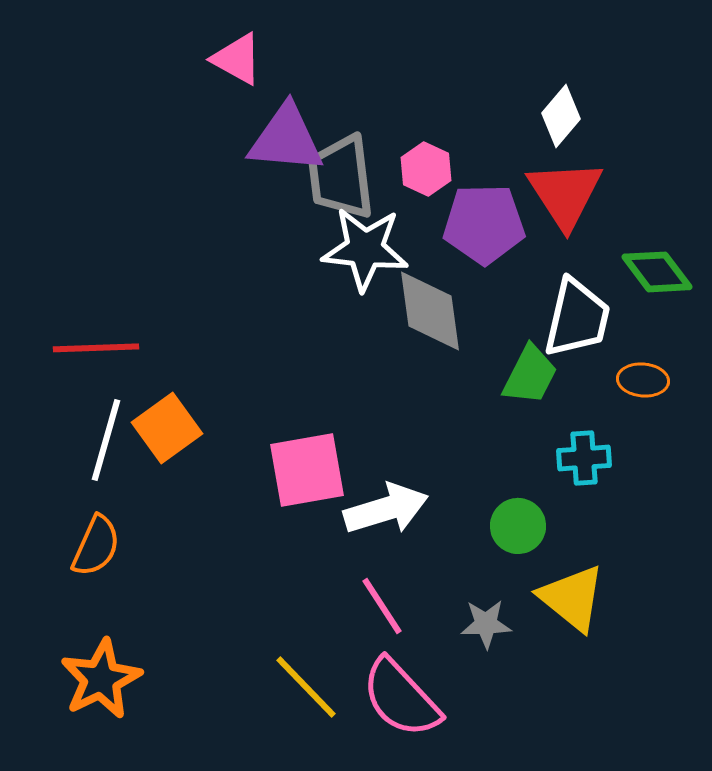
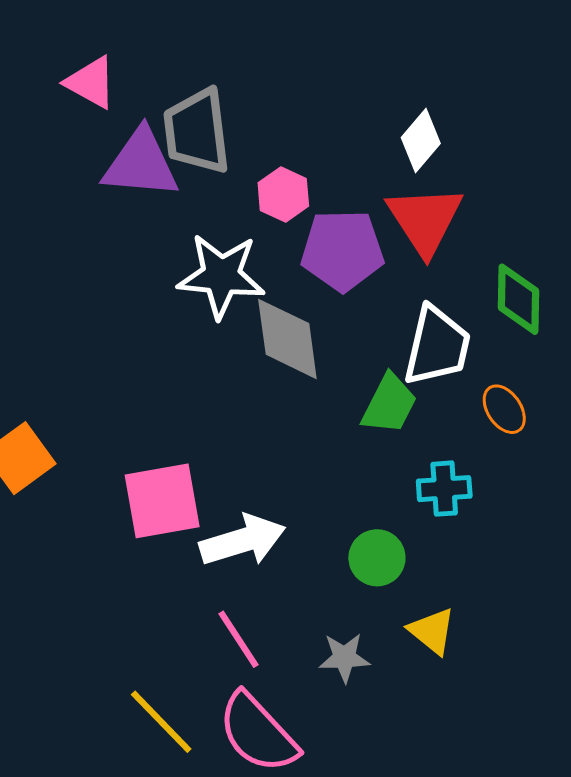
gray trapezoid: (341, 177) -> (197, 131), moved
green diamond: (657, 272) -> (518, 299), turned 38
orange ellipse: (643, 380) -> (504, 409), turned 51
yellow triangle: (572, 598) -> (432, 631), size x0.7

